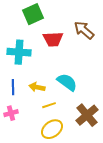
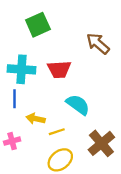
red trapezoid: (53, 39) -> (59, 69), moved
blue line: (13, 87) -> (14, 99), moved
yellow arrow: (37, 87) -> (36, 119), moved

